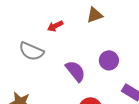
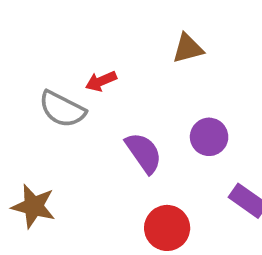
red arrow: (55, 26) -> (101, 81), moved

